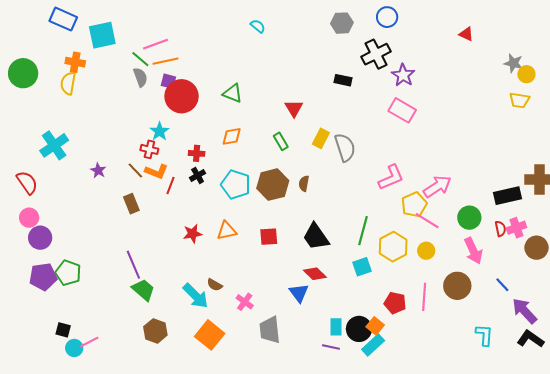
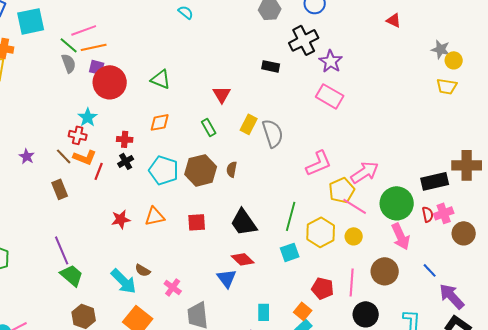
green circle: (469, 218) -> (397, 203), size x1.4
black circle: (359, 329) -> (366, 314), moved

